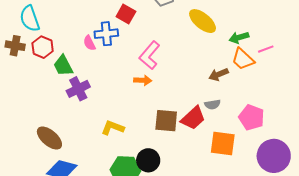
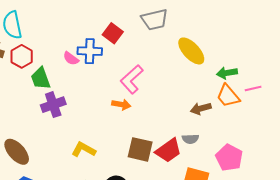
pink semicircle: (89, 43) -> (71, 58), turned -35

